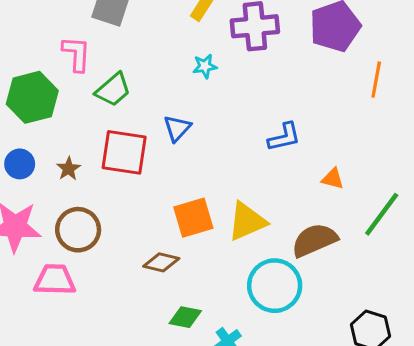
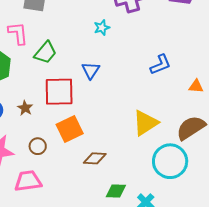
orange square: (193, 218) -> (70, 129), moved
brown circle: (78, 230) -> (38, 146), size x0.6

